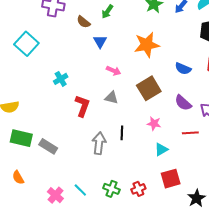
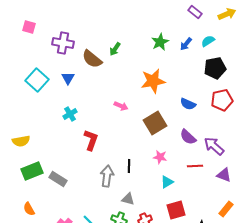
brown semicircle: (83, 22) -> (92, 59), size x1.5
blue triangle: (100, 42) -> (68, 78), moved
gray triangle: (111, 98) -> (128, 199), moved
green rectangle: (21, 138) -> (32, 171), turned -35

